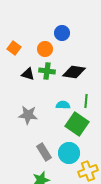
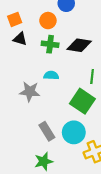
orange square: (14, 48) -> (15, 19), turned 32
black triangle: (28, 74) -> (20, 39), moved
cyan semicircle: (63, 105) -> (51, 75), moved

